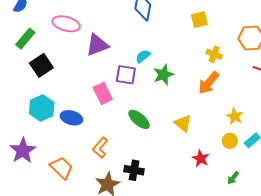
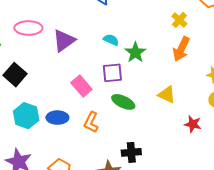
yellow cross: (214, 54) -> (179, 20), turned 35
cyan semicircle: (143, 56) -> (111, 40), turned 77
purple square: (126, 75) -> (112, 73), moved
orange L-shape: (100, 148) -> (91, 122), moved

